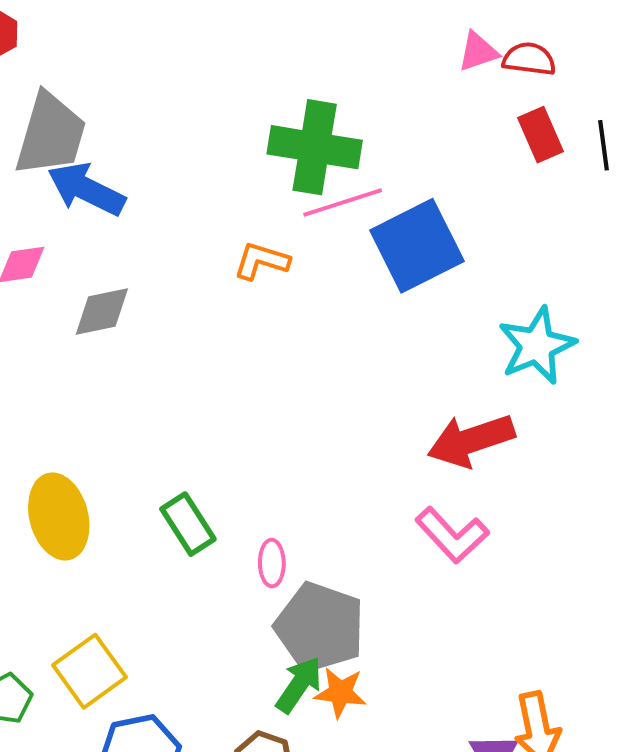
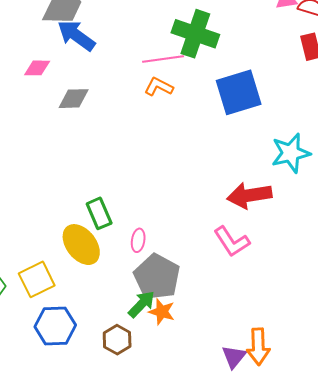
pink line: (343, 202) -> (163, 59), moved
yellow ellipse: (59, 516) -> (81, 245), moved, turned -33

